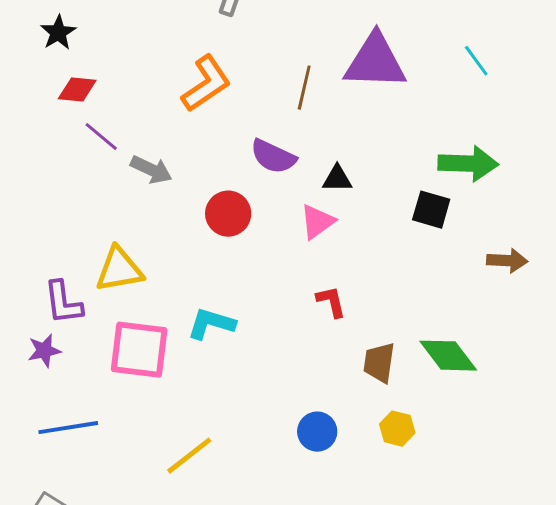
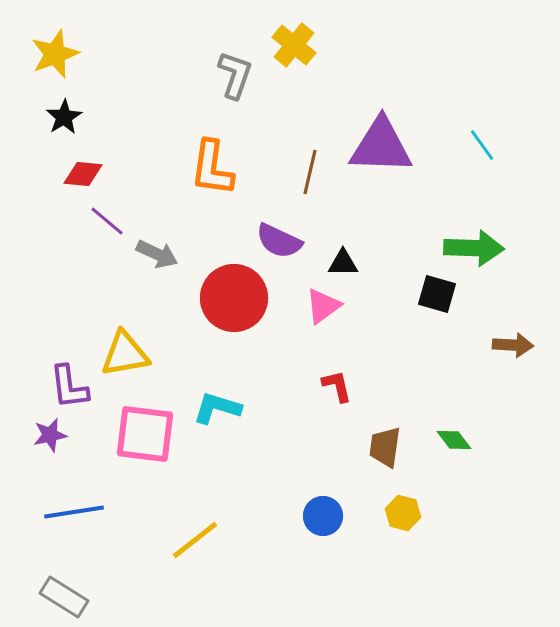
orange L-shape: (206, 84) -> (212, 168), turned 132
red circle: (228, 214) -> (234, 298), size x1.5
green diamond: (448, 356) -> (454, 440), size x0.6

